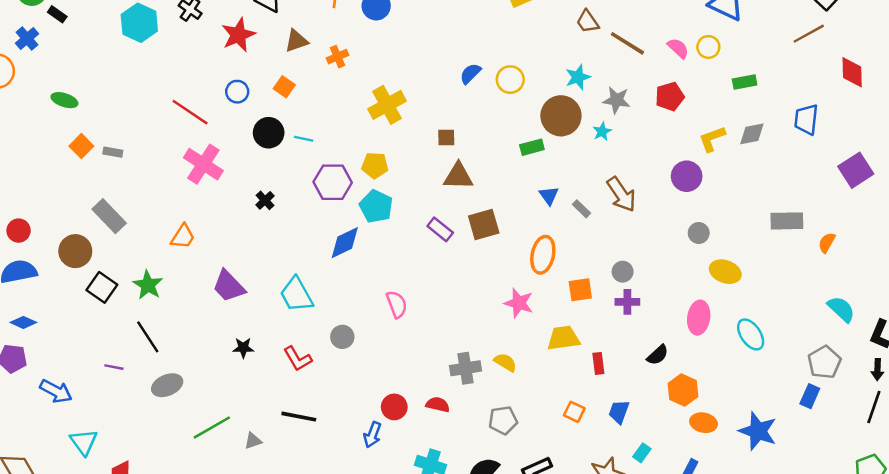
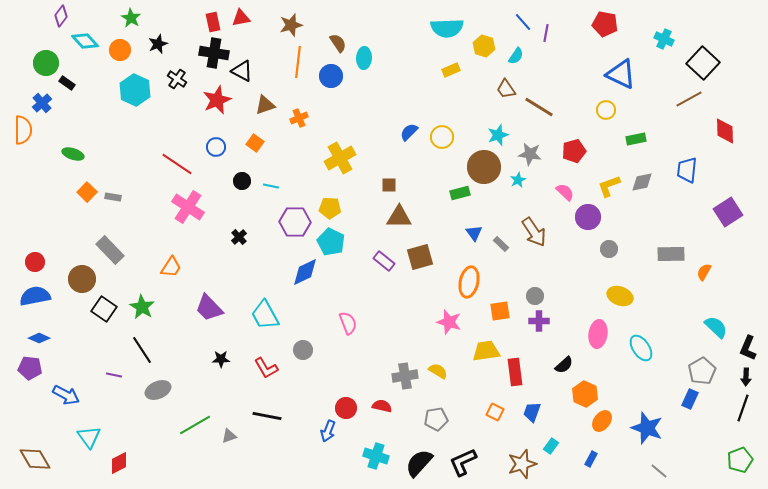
pink semicircle: (678, 48) -> (565, 192), moved
black circle: (269, 133) -> (242, 181), size x0.7
gray circle: (699, 233) -> (609, 249), moved
red rectangle: (598, 363) -> (515, 372), size x1.5
orange ellipse: (704, 423) -> (602, 421), turned -65

